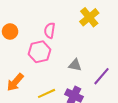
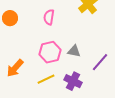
pink hexagon: (39, 52) -> (50, 52), moved

